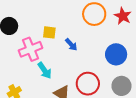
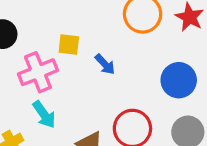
cyan arrow: (45, 70) -> (44, 115), moved

